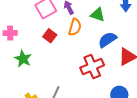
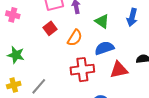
orange semicircle: (75, 27) -> (75, 38), moved
green star: (23, 59) -> (16, 55), moved, turned -30

